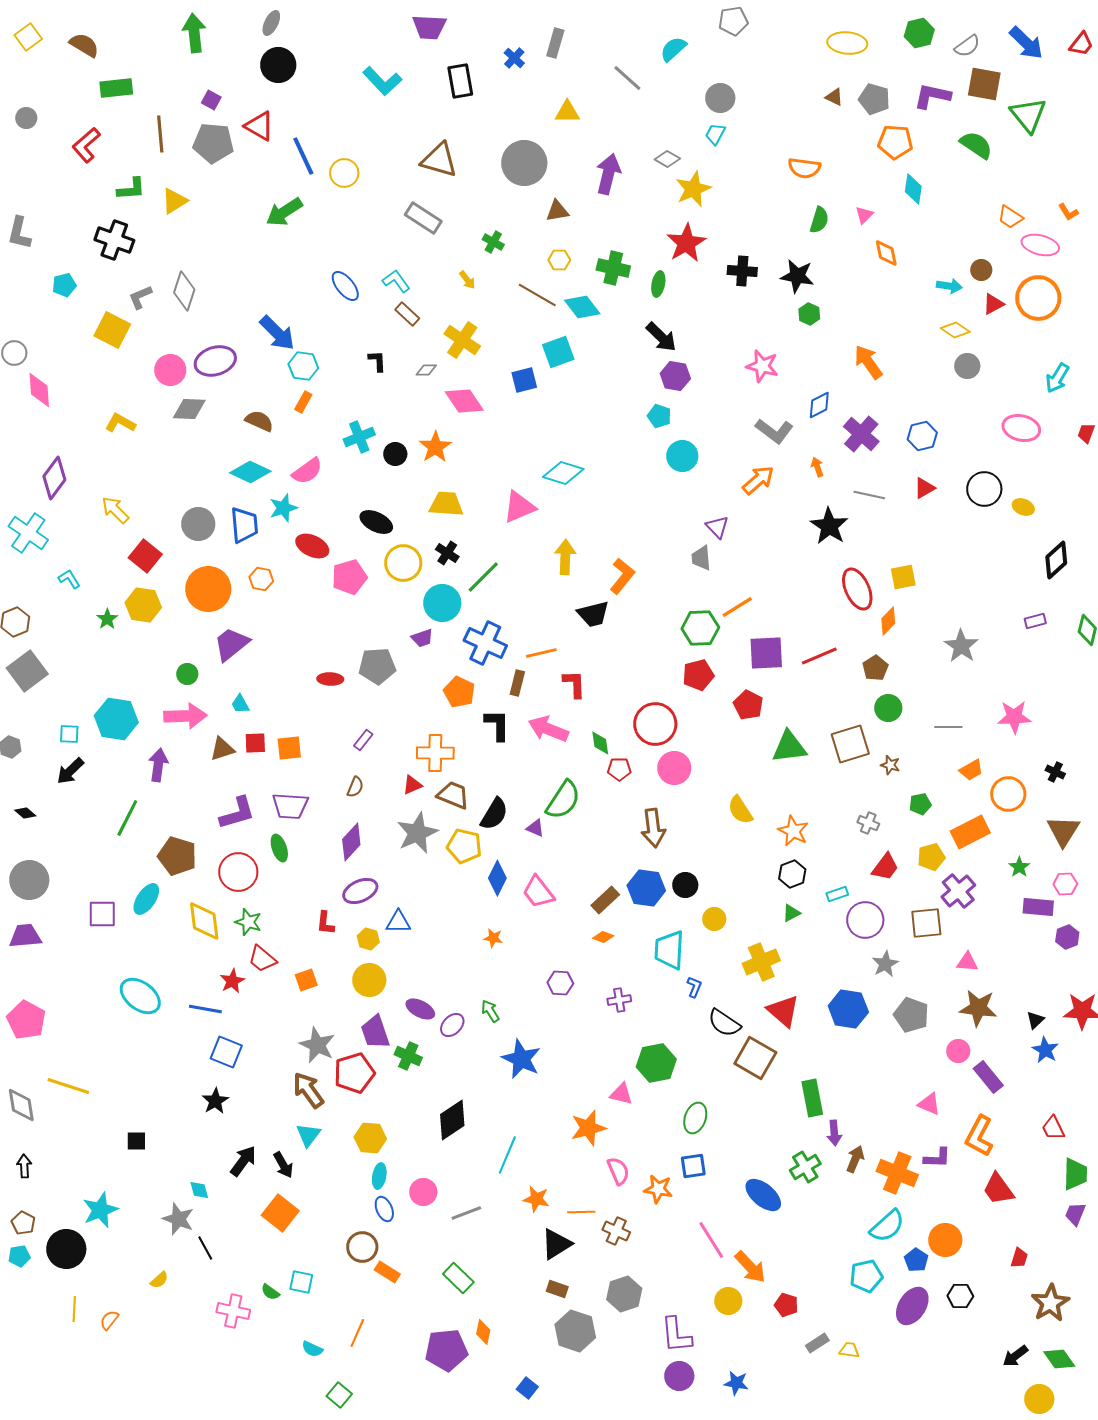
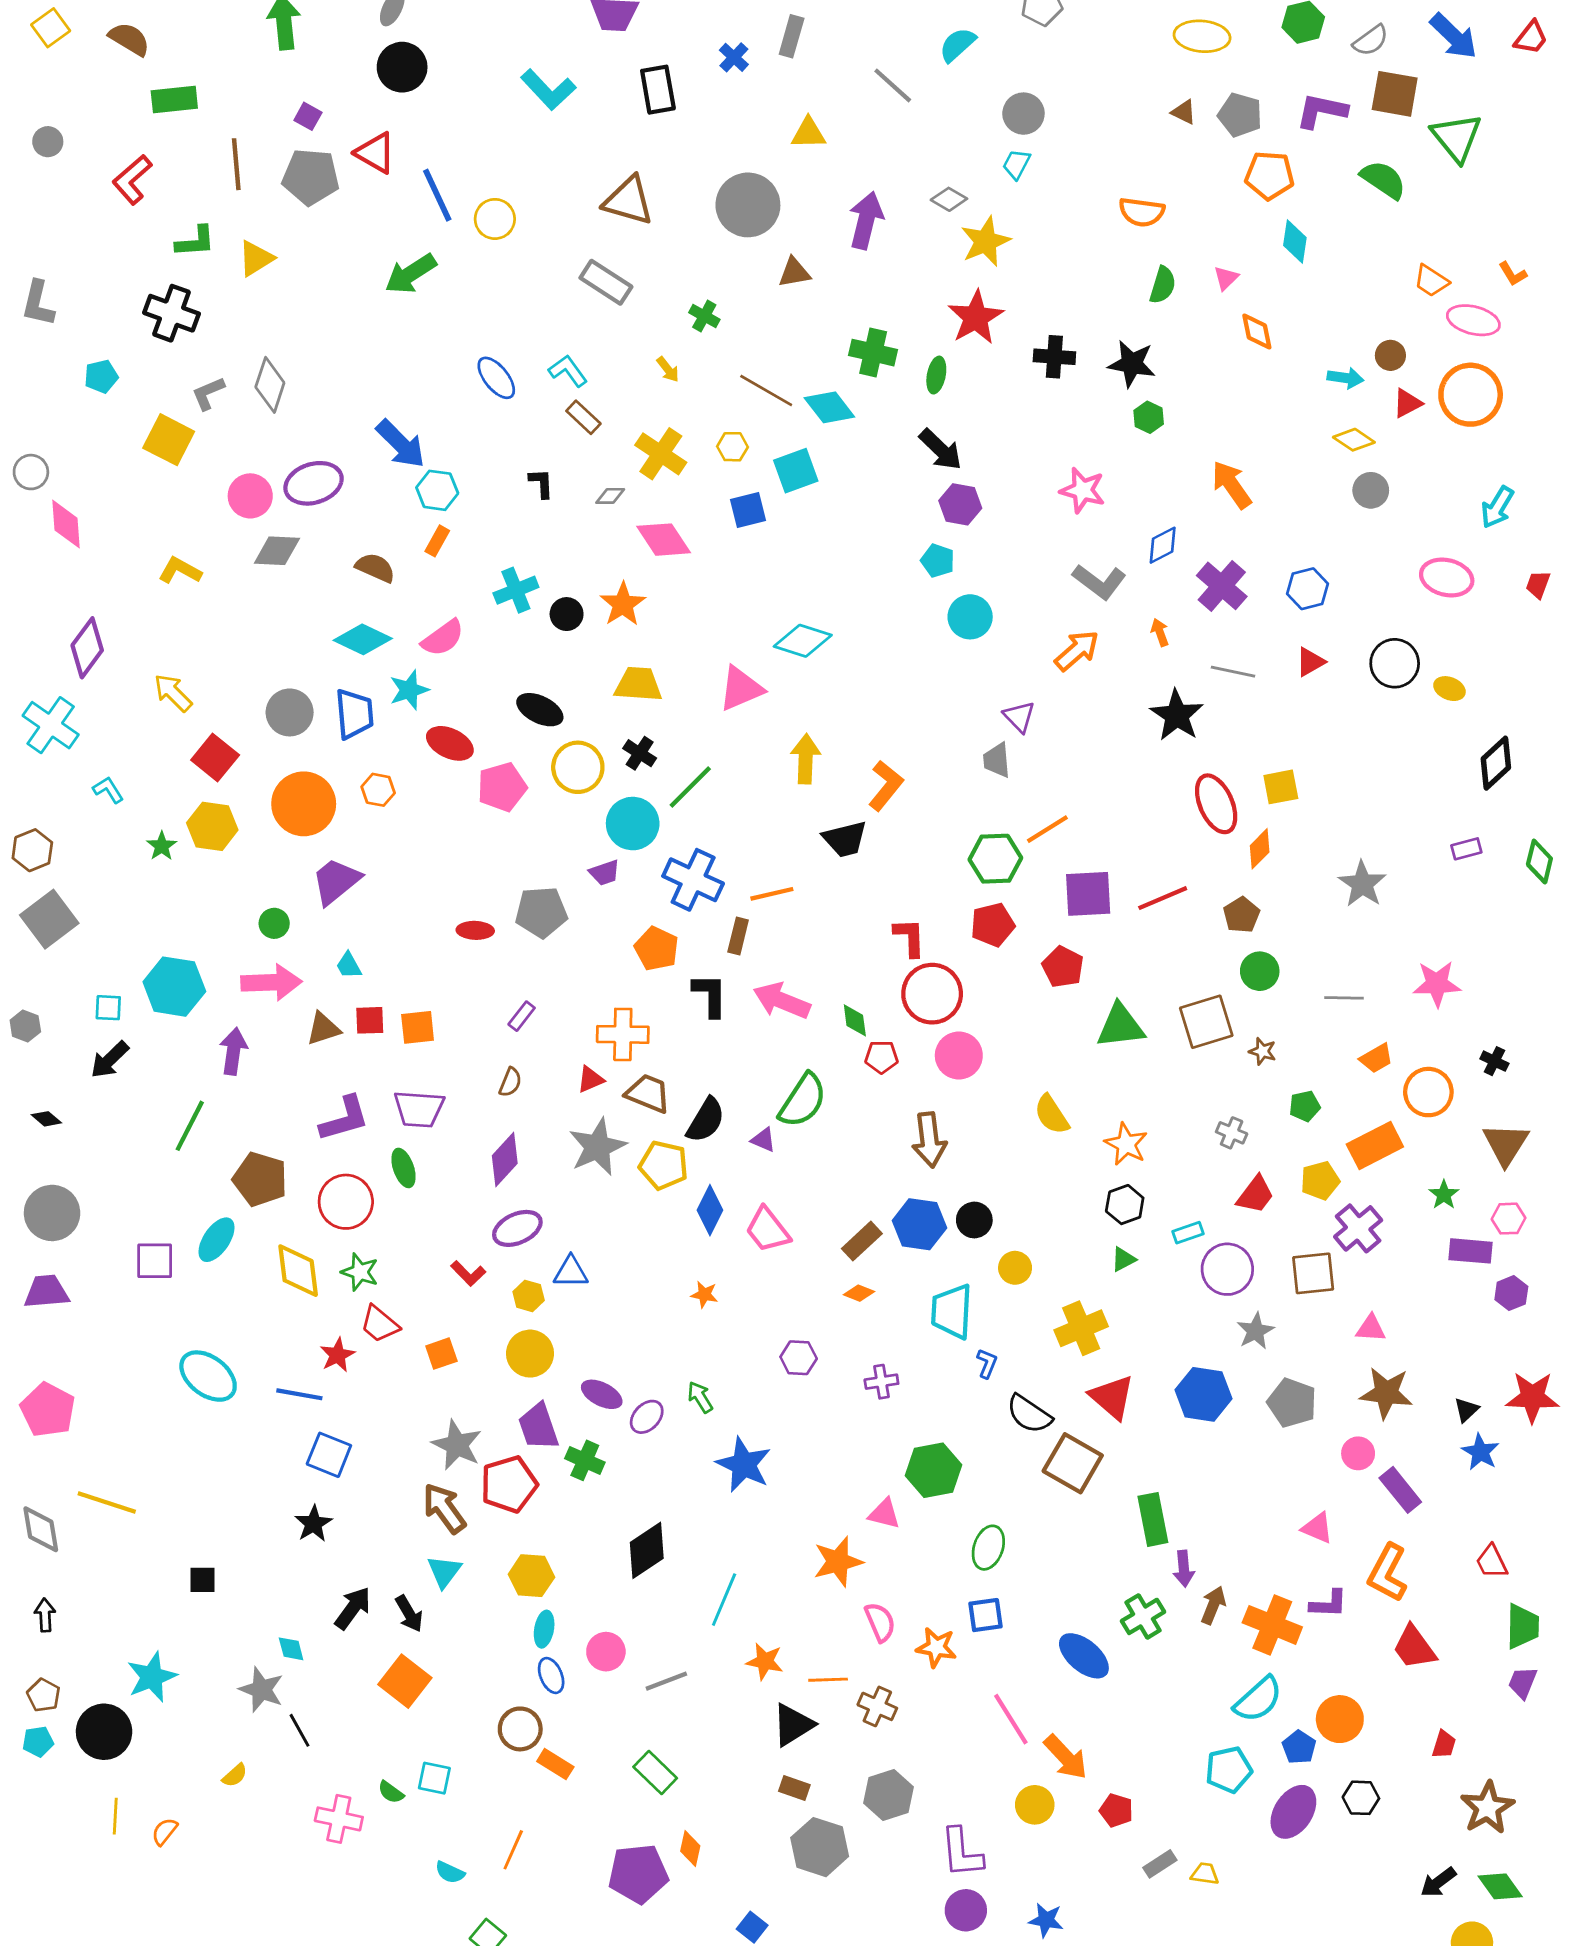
yellow hexagon: (559, 260) -> (732, 447), moved
red L-shape: (574, 684) -> (910, 937), moved
red L-shape: (325, 923) -> (468, 1273), turned -50

